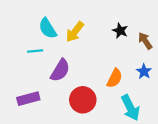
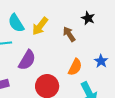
black star: (120, 31) -> (88, 18), moved
brown arrow: (145, 41) -> (69, 34), moved

